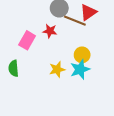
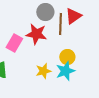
brown line: (75, 21) -> (60, 24), turned 70
red star: (50, 31) -> (36, 34), size x1.5

